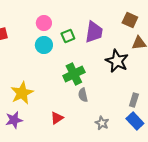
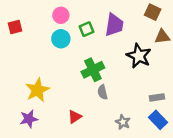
gray rectangle: (134, 100) -> (157, 97), turned 64

